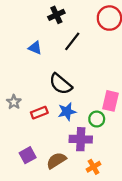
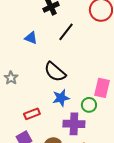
gray star: (14, 102) -> (11, 78), moved
red rectangle: (39, 113) -> (32, 114), moved

